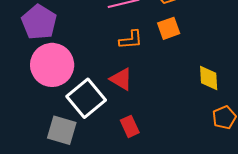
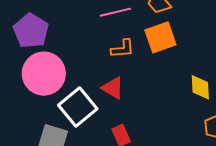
orange square: (169, 28) -> (160, 37), size x1.4

